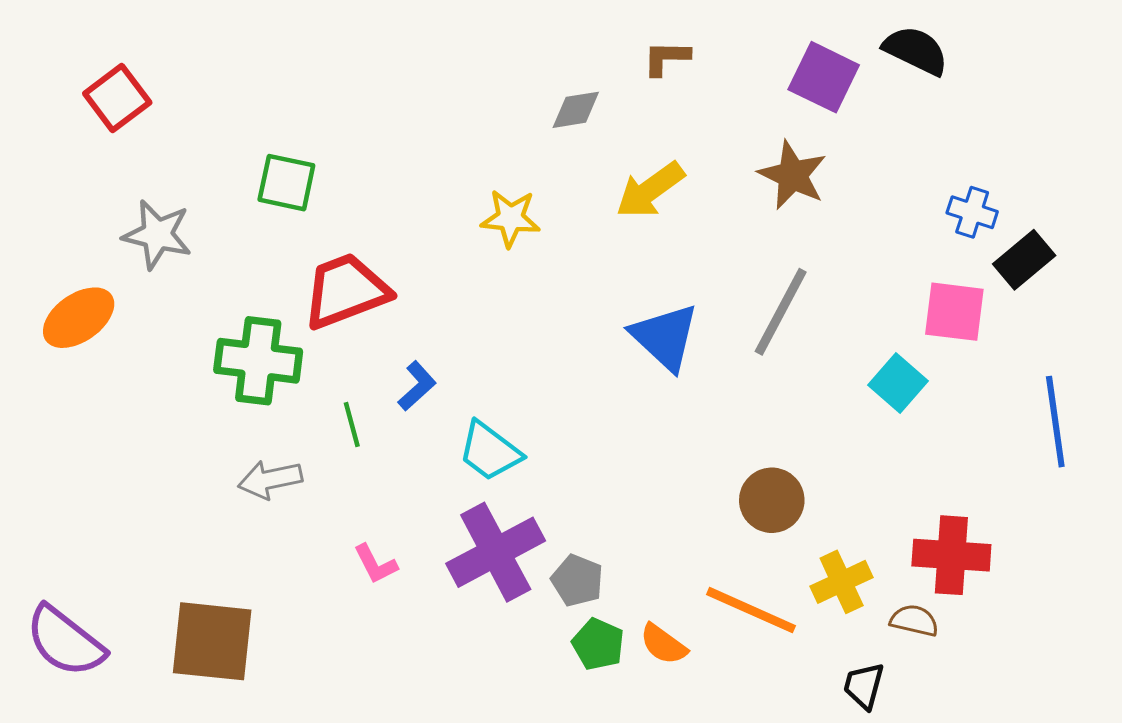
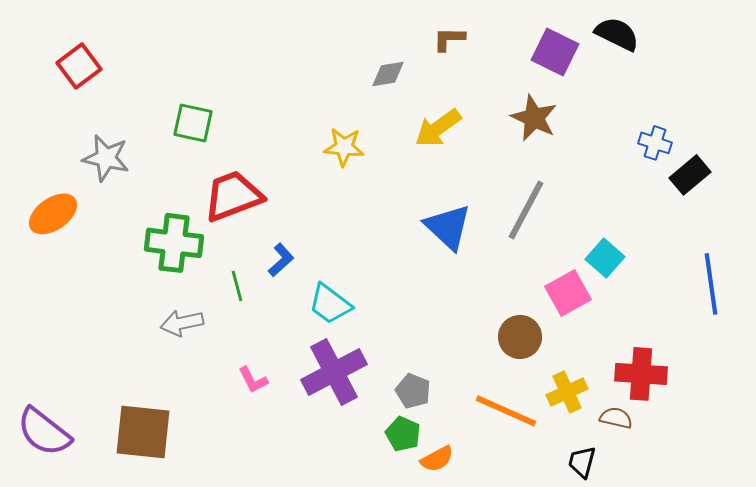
pink square: (954, 312) -> (568, 293), moved, turned -36
gray pentagon: (577, 580) -> (413, 391), moved
orange semicircle: (663, 644) -> (437, 459), moved, turned -64

